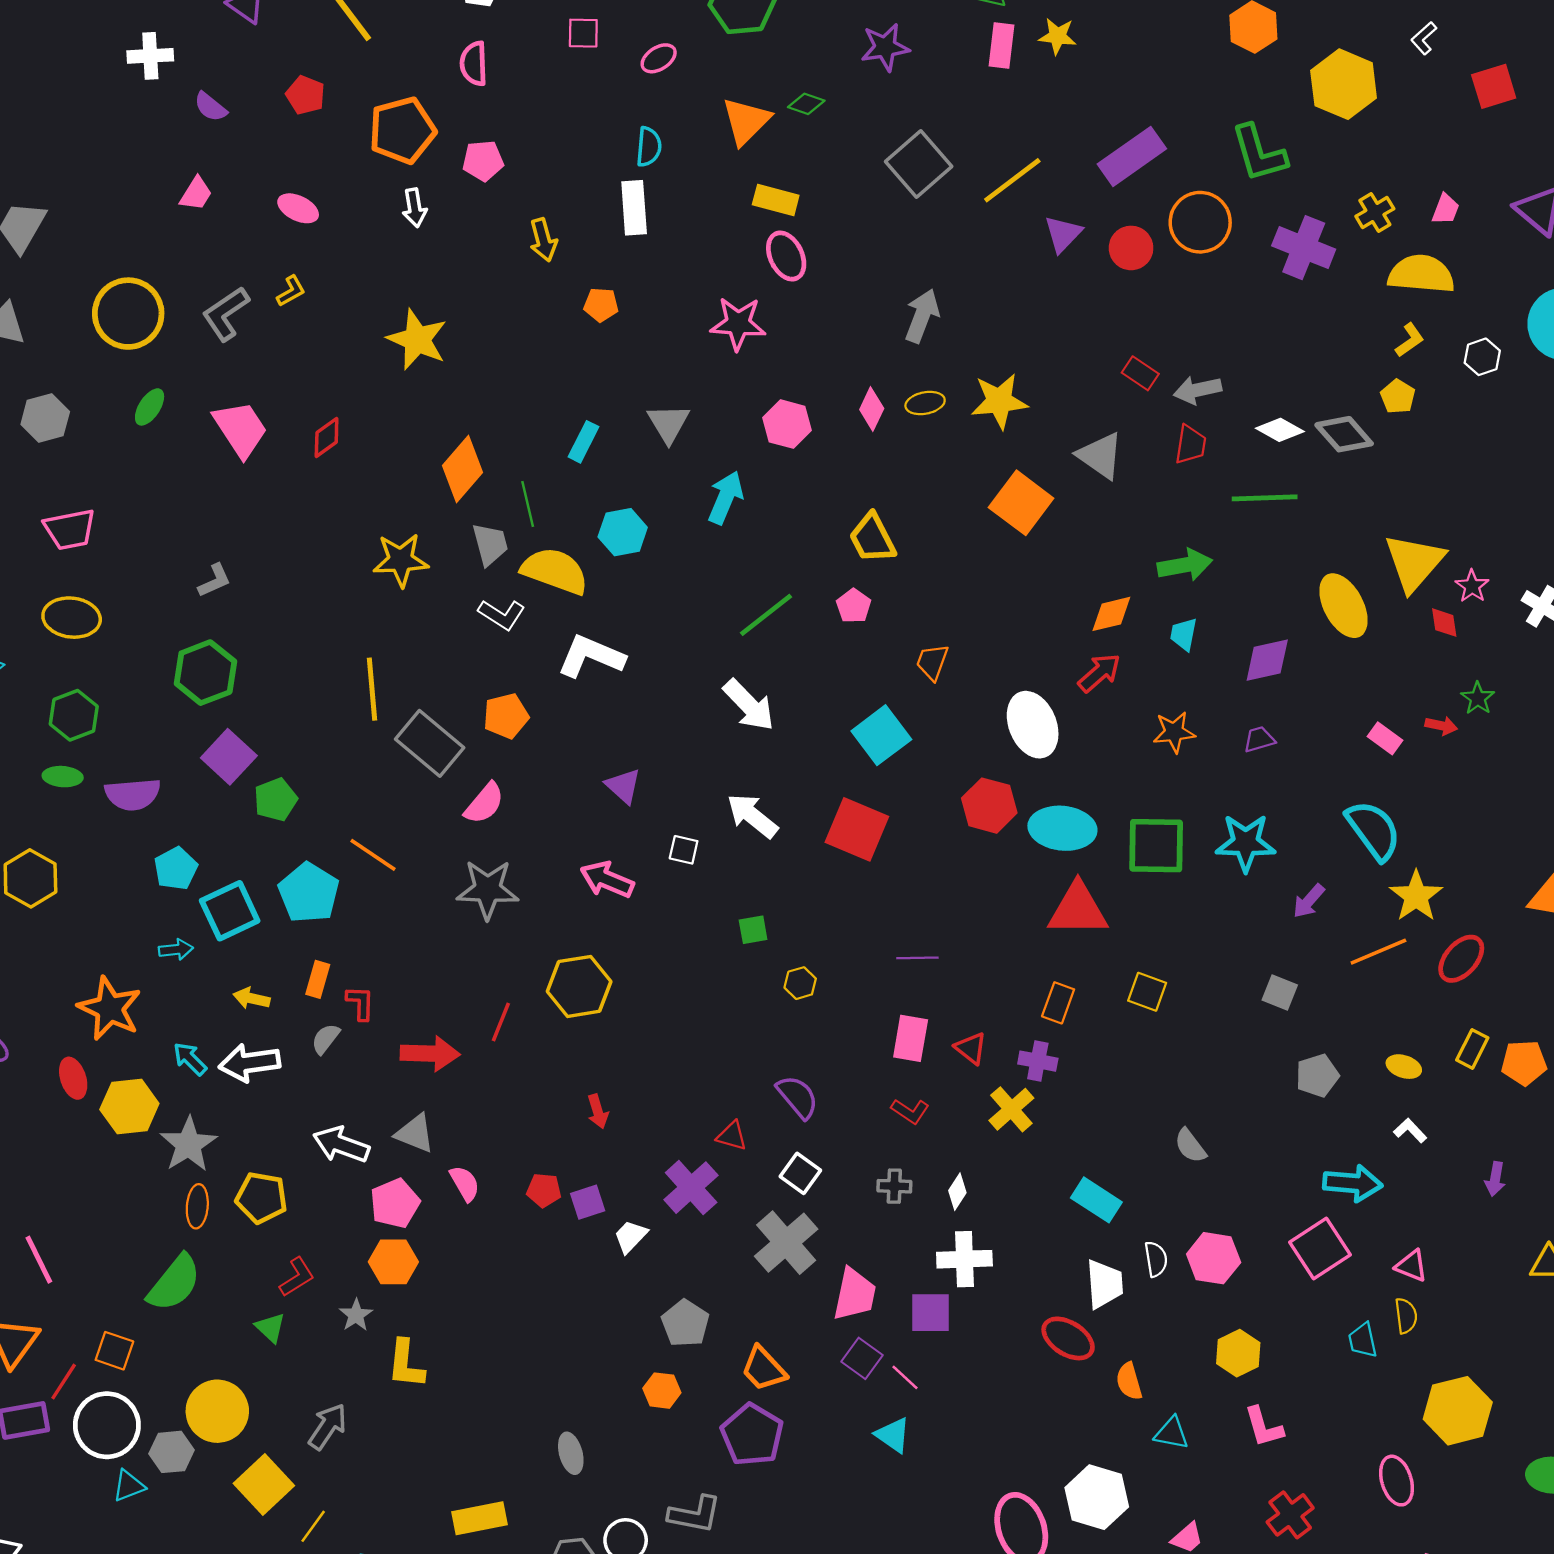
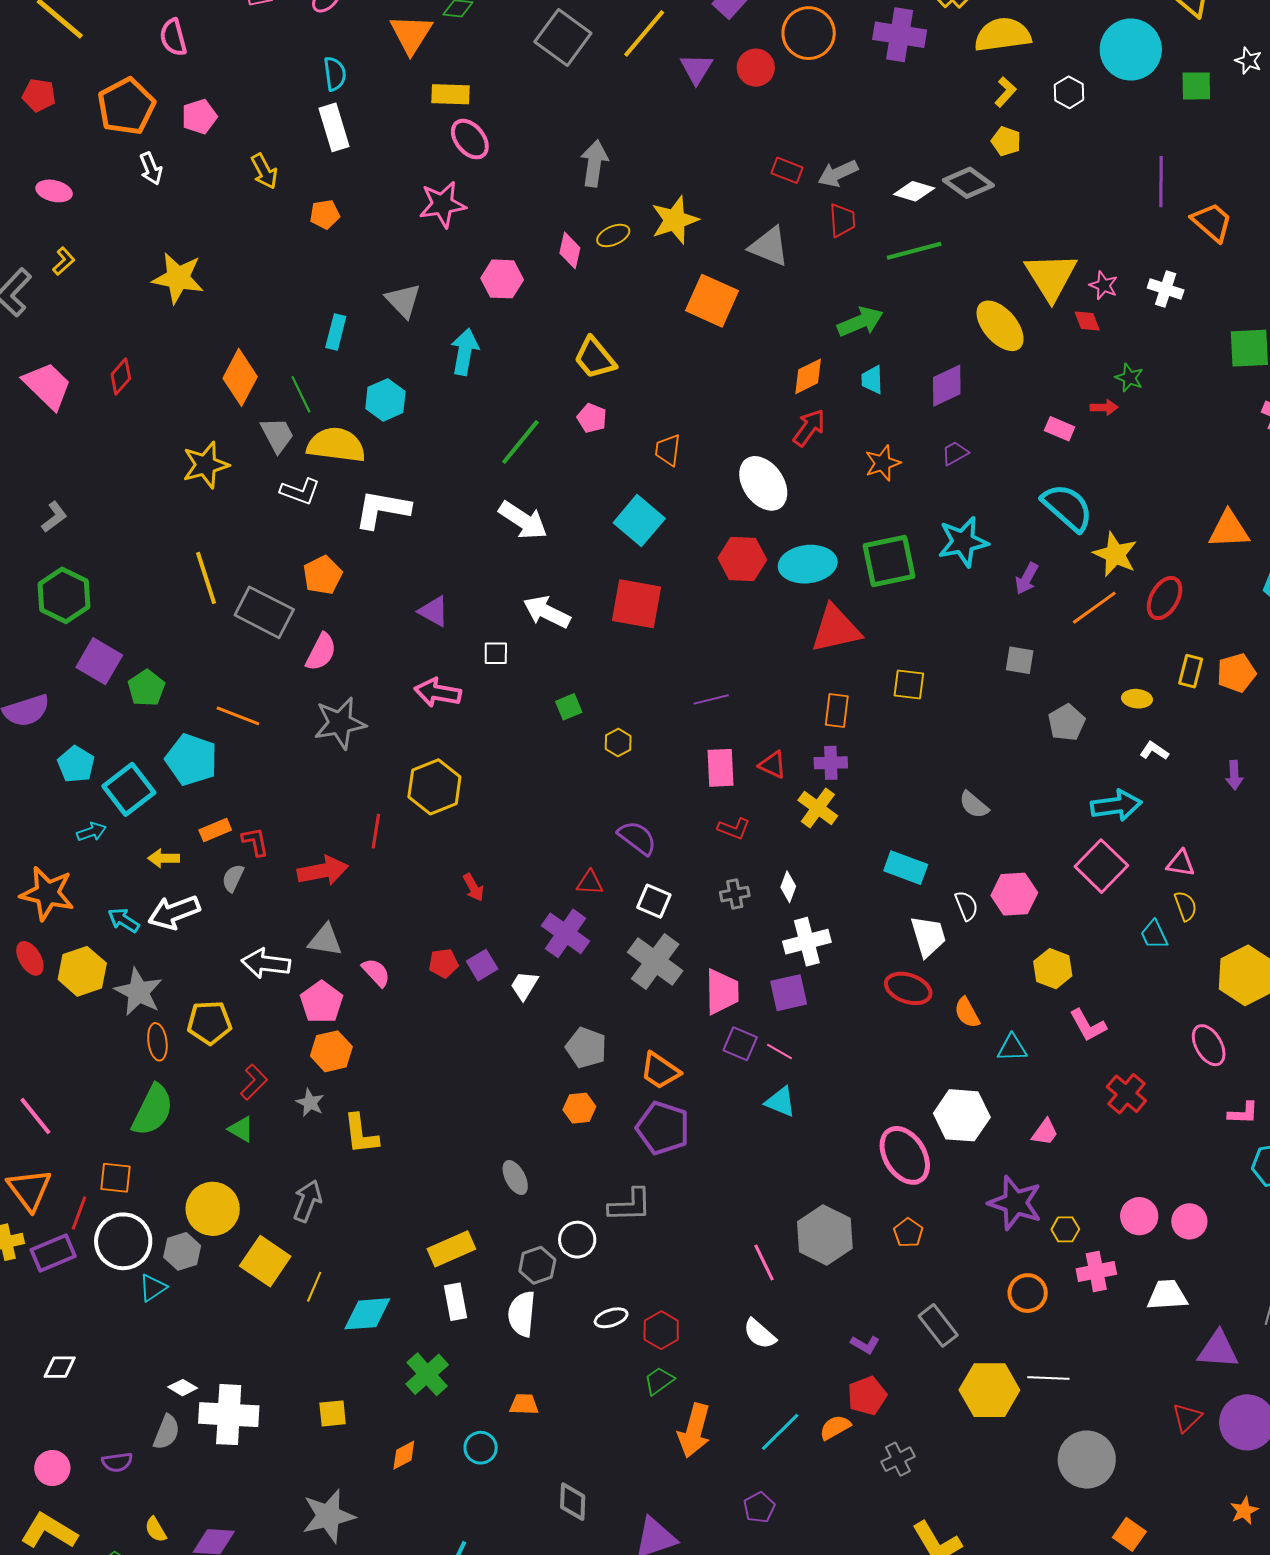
orange rectangle: (318, 979) -> (215, 830), turned 64

